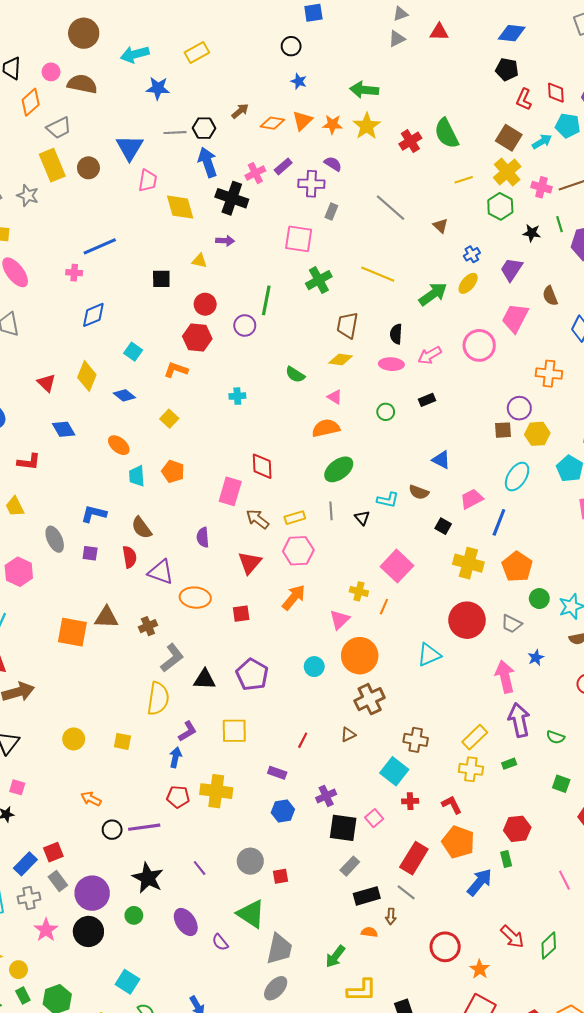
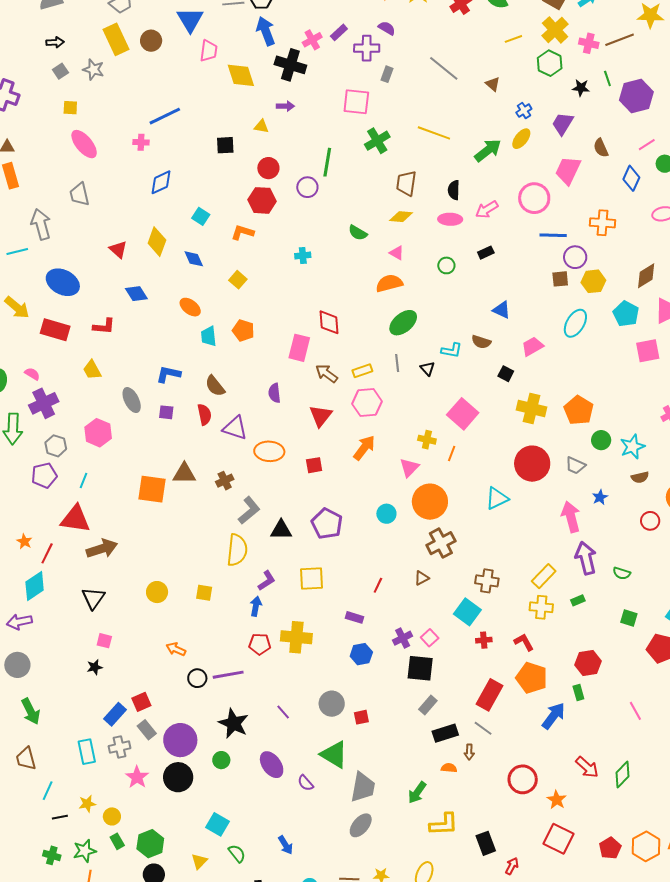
blue diamond: (124, 395) -> (194, 259), turned 30
blue line: (499, 522) -> (553, 235), moved, turned 72
pink square: (374, 818) -> (430, 638), moved

